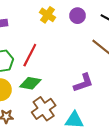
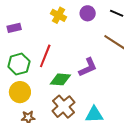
green diamond: (30, 83) -> (60, 79), moved
purple L-shape: (83, 83) -> (88, 67), moved

